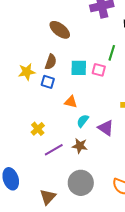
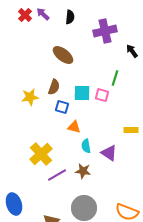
blue square: (48, 82) -> (62, 107), moved
cyan semicircle: (83, 121) -> (86, 146), turned -48
yellow cross: (38, 129) -> (41, 154), size x1.6

